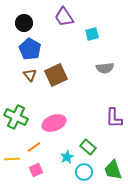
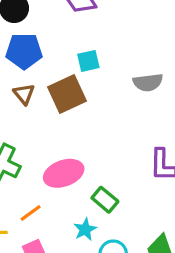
cyan square: (92, 34) -> (88, 61), moved
blue pentagon: (30, 49) -> (24, 51), turned -30
green rectangle: (88, 147) -> (105, 200), moved

